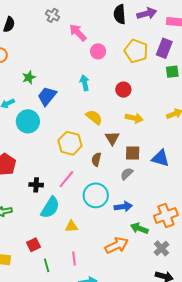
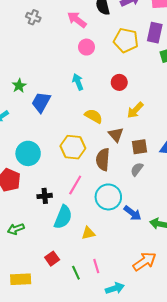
pink arrow: (78, 32) -> (77, 20), moved
yellow arrow: (134, 118) -> (135, 110), turned 132
cyan circle: (28, 121) -> (28, 153), moved
brown semicircle: (96, 159) -> (103, 159), size x1.5
blue arrow: (123, 207) -> (132, 213), moved, turned 54
orange arrow: (117, 245) -> (145, 261), moved
green line: (47, 265) -> (76, 273), moved

